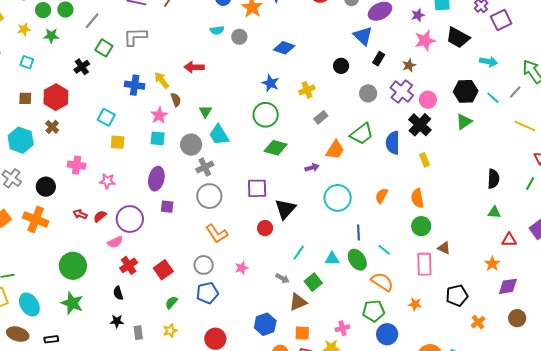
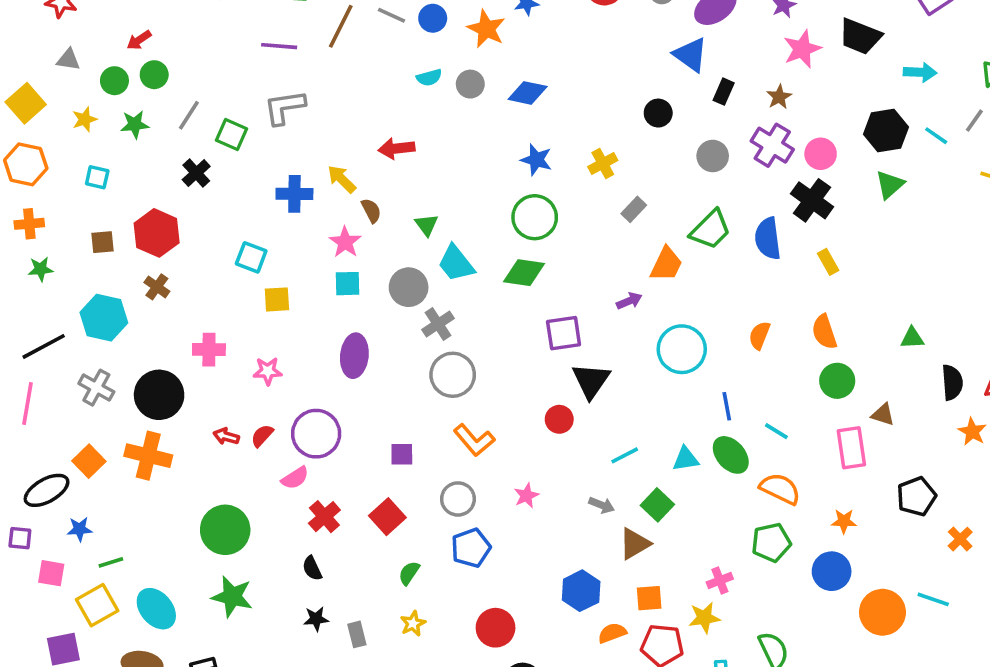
gray line: (92, 21) -> (189, 115), moved
blue diamond: (284, 48) -> (528, 93), moved
green diamond: (276, 148) -> (524, 273), moved
black semicircle: (493, 179) -> (952, 382), moved
black circle: (46, 187) -> (159, 395), size x1.4
purple square: (257, 188) -> (564, 333), moved
purple square: (167, 207) -> (402, 454), moved
green triangle: (494, 212) -> (912, 338), moved
cyan line: (299, 253) -> (625, 455), turned 35
blue circle: (387, 334) -> (832, 571), moved

